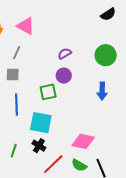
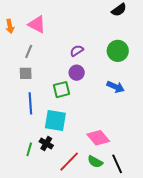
blue arrow: (102, 91) -> (116, 87), turned -66
pink diamond: (83, 141) -> (98, 138), turned 40
black cross: (39, 146) -> (46, 143), moved

